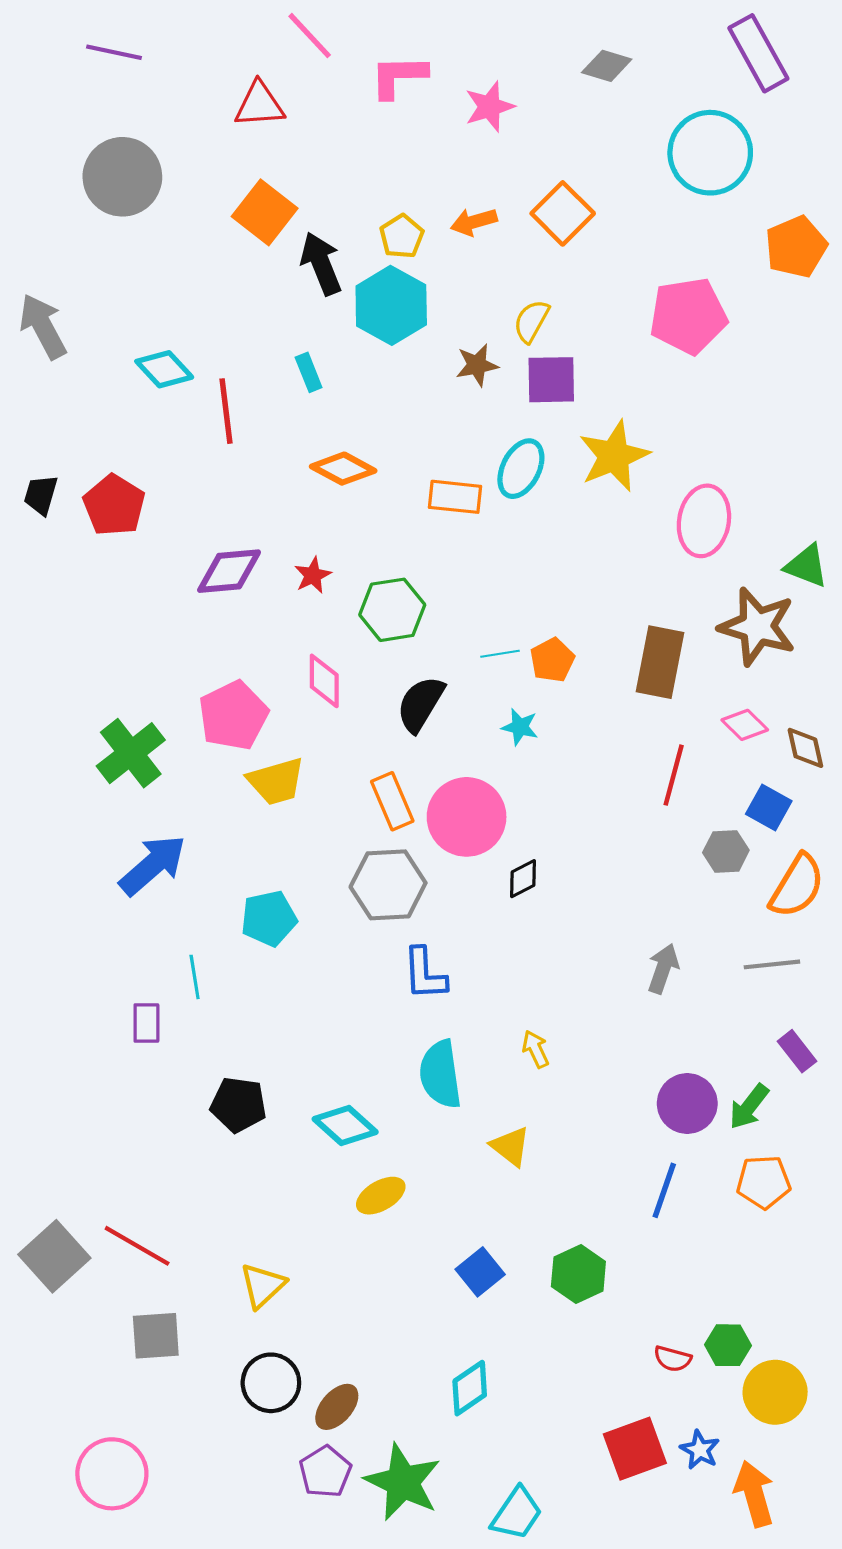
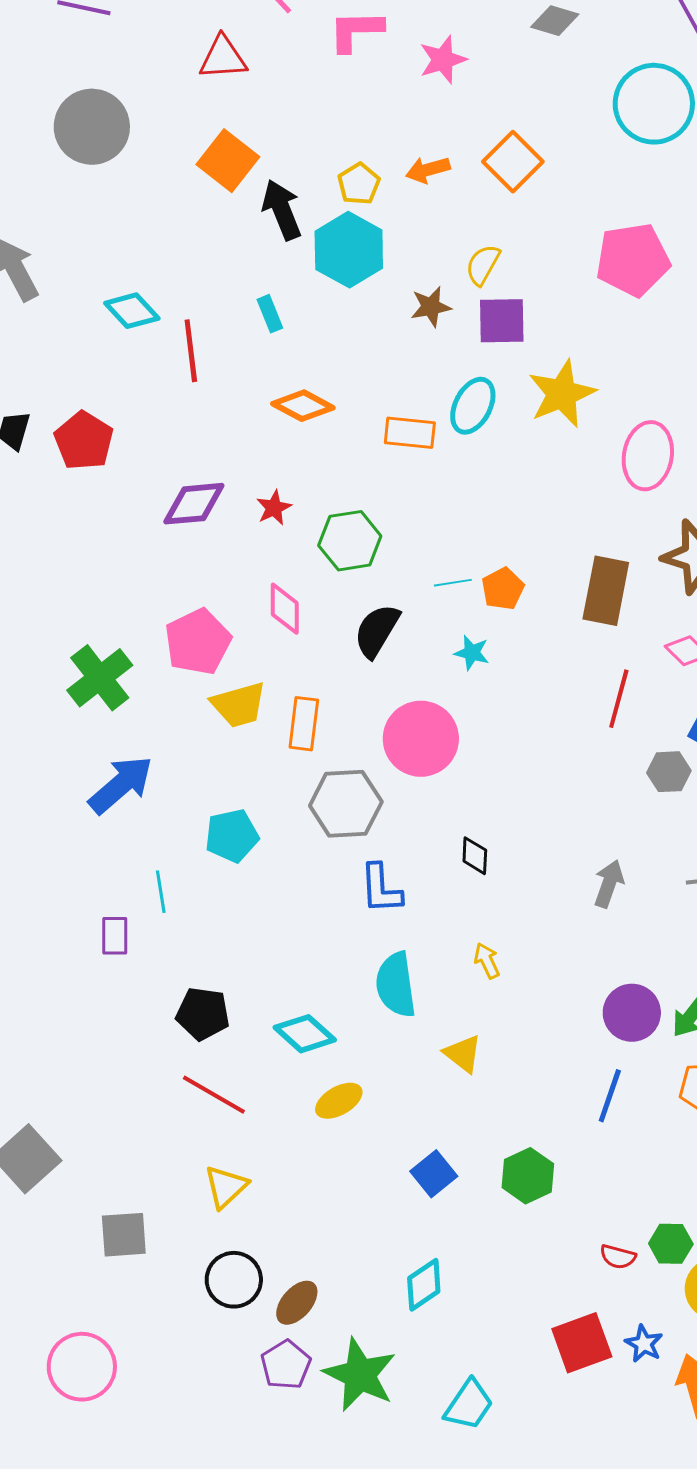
orange rectangle: (392, 801) -> (304, 724), moved, turned 30
black diamond: (523, 879) -> (475, 856), moved, turned -60
red line: (137, 1246) -> (214, 1095), moved

